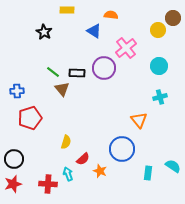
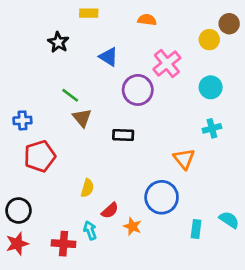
blue triangle: (94, 31) -> (109, 57), moved
black rectangle: (77, 73) -> (123, 135), moved

